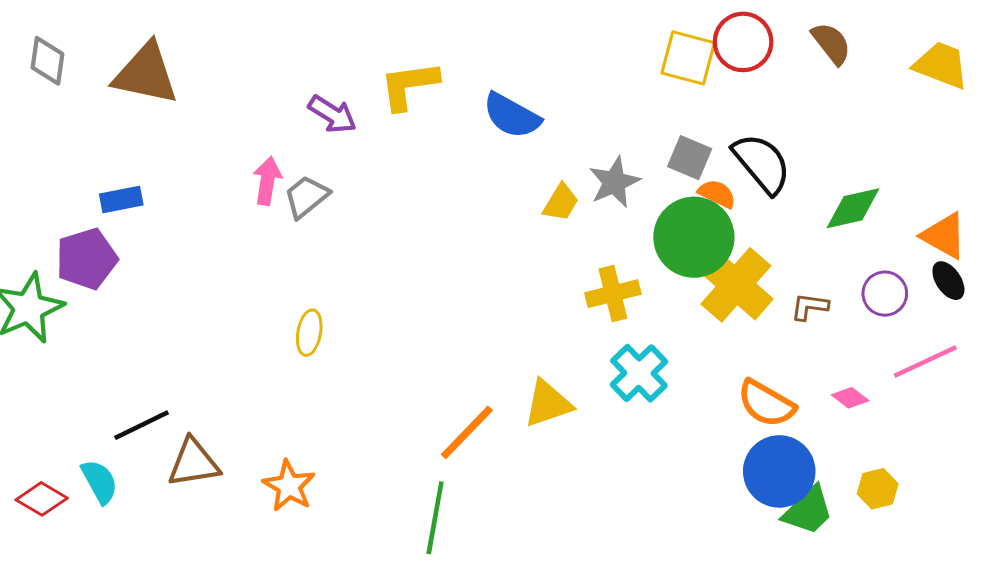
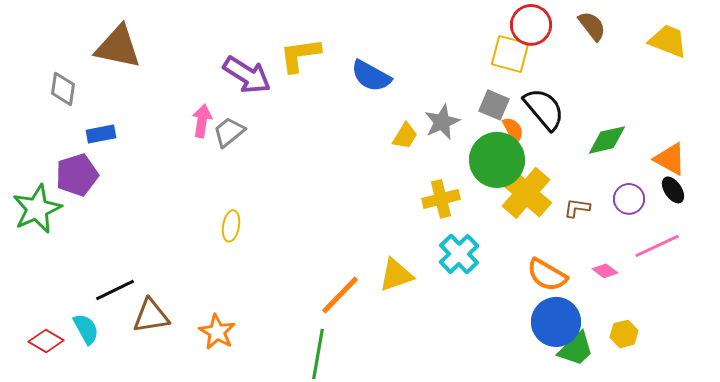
yellow square: (688, 58) -> (510, 54), moved
gray diamond: (47, 61) -> (63, 89), moved
purple arrow: (332, 114) -> (247, 75), size x1.4
orange semicircle: (717, 194) -> (513, 130), turned 36

